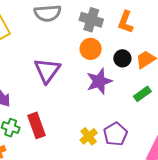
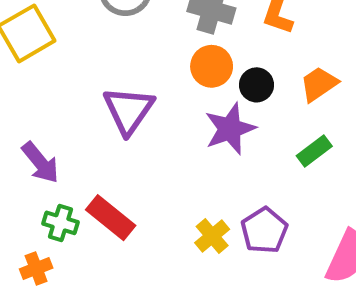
black circle: (122, 58) -> (256, 85), moved
red rectangle: (37, 125) -> (111, 218), turned -30

